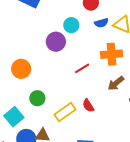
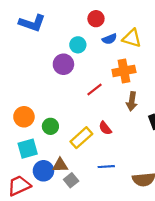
orange circle: (21, 69) -> (24, 117), moved
brown arrow: (116, 83) -> (132, 101), turned -36
cyan square: (14, 117) -> (28, 149), turned 30

